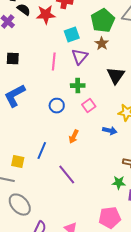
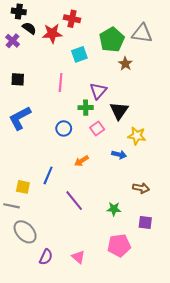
brown star: (102, 44) -> (125, 64), moved
purple triangle: (80, 57) -> (98, 91), moved
black triangle: (116, 76) -> (119, 111), moved
orange arrow: (74, 137) -> (81, 161), turned 32
green star: (119, 183) -> (114, 209), moved

